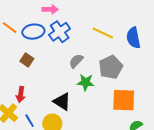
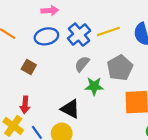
blue ellipse: (33, 32) -> (46, 36), moved
blue cross: (60, 32) -> (79, 35), moved
yellow line: (103, 33) -> (108, 31), turned -40

